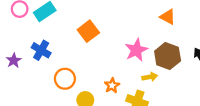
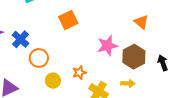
blue cross: (41, 50) -> (21, 39), moved
yellow arrow: (150, 77) -> (128, 83), moved

